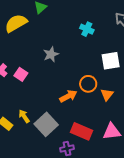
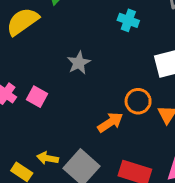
yellow arrow: (24, 116) -> (48, 158), turned -40

